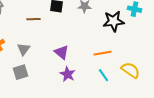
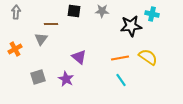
gray triangle: (24, 49) -> (41, 39), moved
yellow semicircle: (131, 70) -> (148, 57), moved
purple star: (68, 74) -> (66, 79), moved

